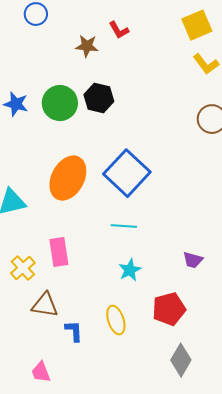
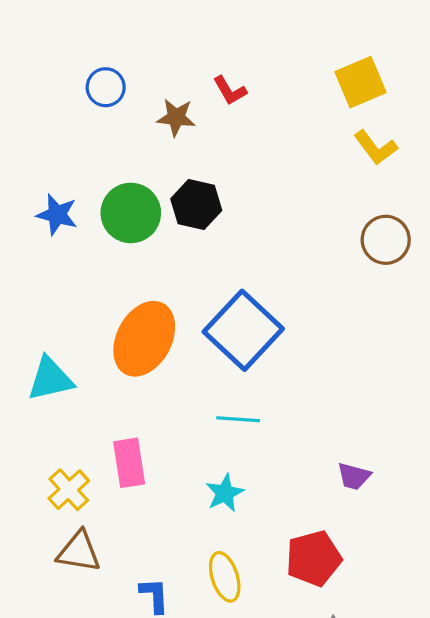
blue circle: (36, 14) -> (106, 87), moved
cyan star: (130, 270) -> (225, 493), moved
brown triangle: (45, 305) -> (79, 552), moved

